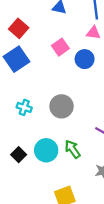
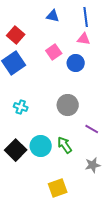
gray circle: (62, 106) -> (68, 105), moved
black square: (19, 155) -> (16, 150), size x1.5

